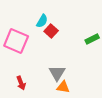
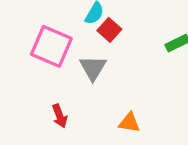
gray triangle: (57, 73) -> (93, 68), moved

